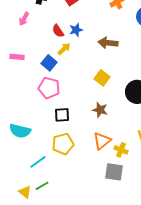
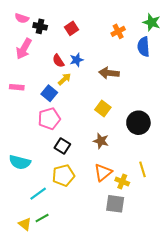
pink arrow: (24, 19) -> (24, 49), size x1.5
pink pentagon: (49, 88) -> (49, 119), turned -30
black square: (62, 115) -> (62, 146), turned 35

